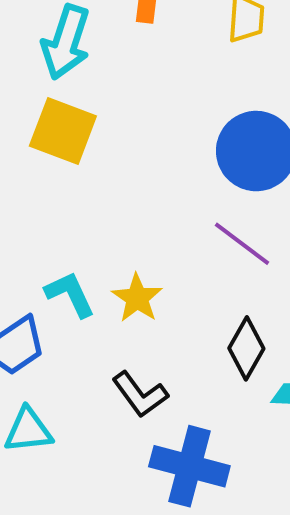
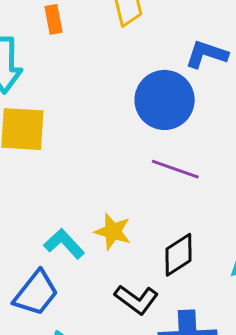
black diamond: (246, 348) -> (179, 255), moved, turned 45

